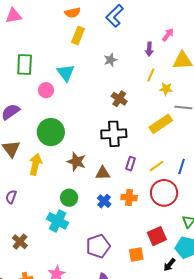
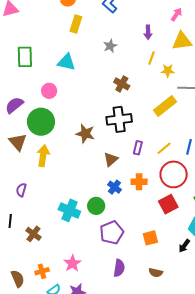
pink arrow: (168, 35) -> (176, 14), moved
cyan triangle: (66, 73) -> (66, 62), turned -36
pink circle: (46, 90) -> (49, 91), moved
green circle: (51, 132) -> (41, 122), moved
brown star: (76, 162) -> (85, 134), moved
brown triangle: (103, 173) -> (111, 159), turned -35
green circle: (69, 198) -> (96, 206), moved
red square: (157, 236) -> (168, 204), moved

